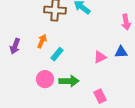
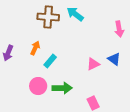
blue triangle: (121, 52) -> (114, 59), turned 40

